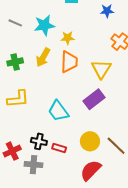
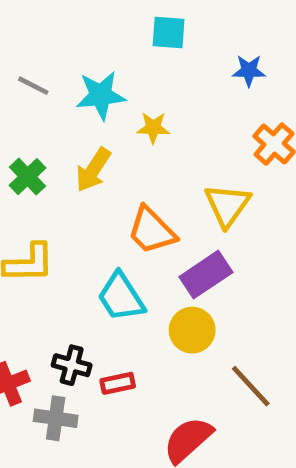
green cross: (15, 62) -> (28, 177), turned -35
orange trapezoid: (69, 62) -> (152, 230), moved, turned 130
yellow circle: (90, 141) -> (192, 330), moved
red rectangle: (59, 148) -> (118, 383), turned -32

